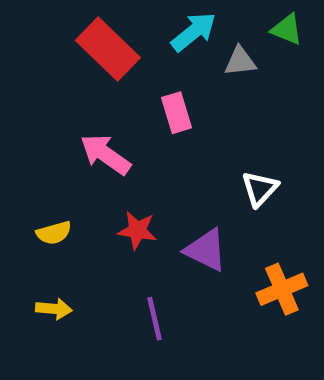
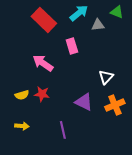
red star: (137, 230) -> (42, 94), moved
orange cross: (282, 289) -> (115, 105), moved

